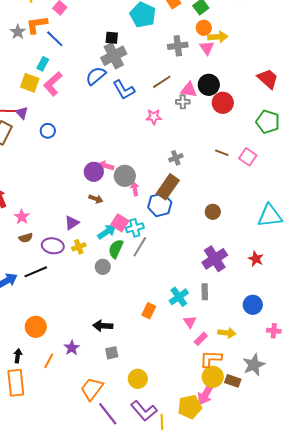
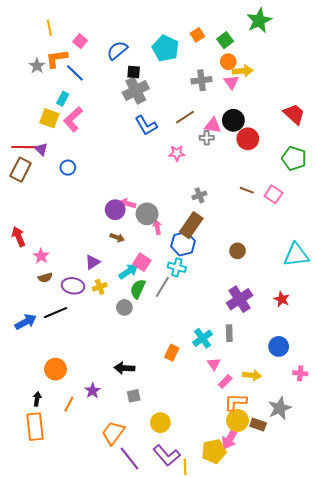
blue semicircle: (96, 76) -> (117, 50), moved
cyan cross: (135, 228) -> (177, 267), moved, turned 30

